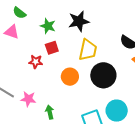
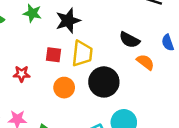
green star: (48, 26) -> (32, 13), moved
red square: (52, 48) -> (53, 55), moved, turned 32

